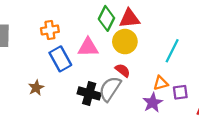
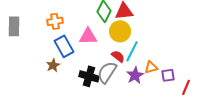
cyan line: (172, 51) -> (132, 51), moved
brown star: (36, 88) -> (53, 65), moved
purple star: (153, 103) -> (135, 75), moved

